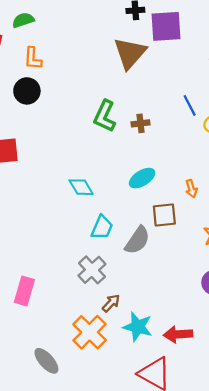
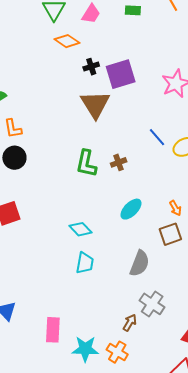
brown square: (164, 215) -> (170, 234), moved
cyan trapezoid: (102, 227) -> (85, 263), moved
gray cross: (92, 270) -> (152, 304), moved
cyan star: (138, 327) -> (85, 349), moved
orange cross: (90, 332) -> (117, 352), size x0.7

